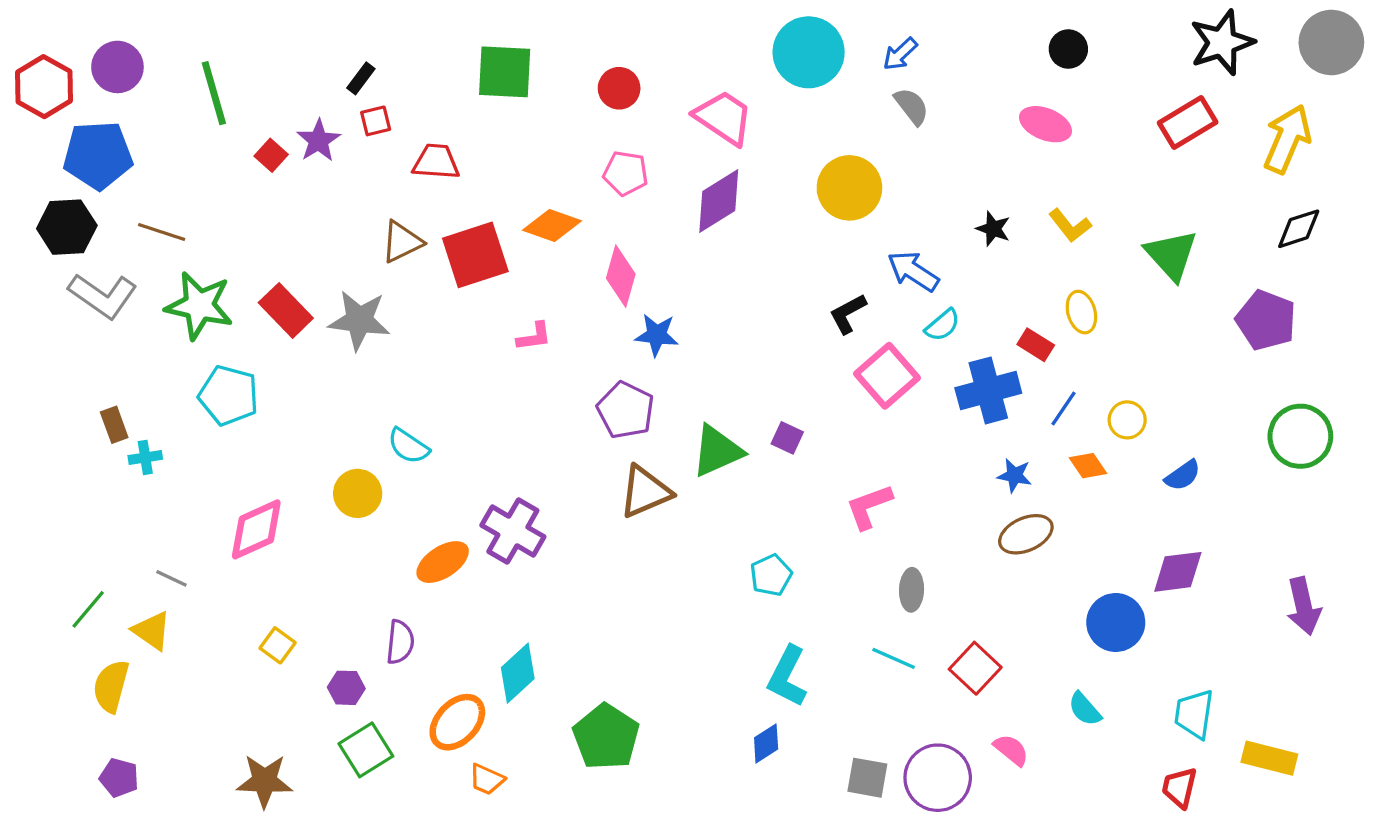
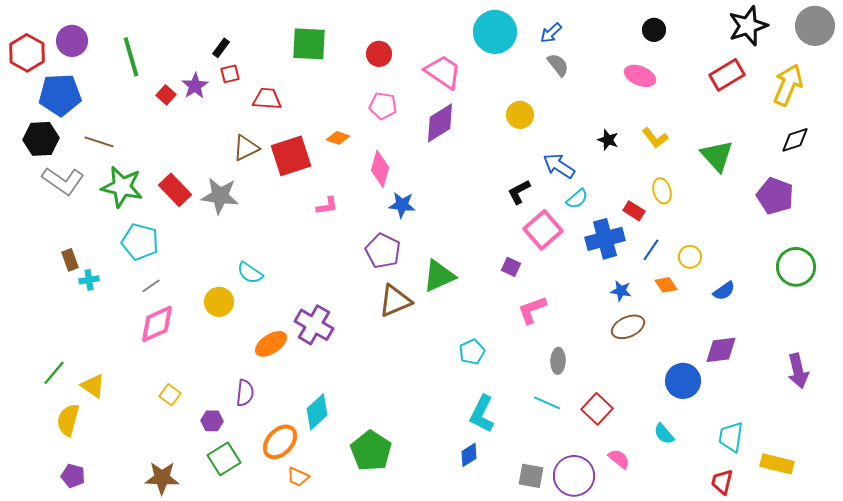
yellow circle: (849, 188) -> (520, 115), size x0.7
orange diamond: (552, 225) -> (338, 138), size x0.7
purple square: (787, 438) -> (511, 267), moved
gray line: (171, 578) -> (151, 286), moved, turned -60

